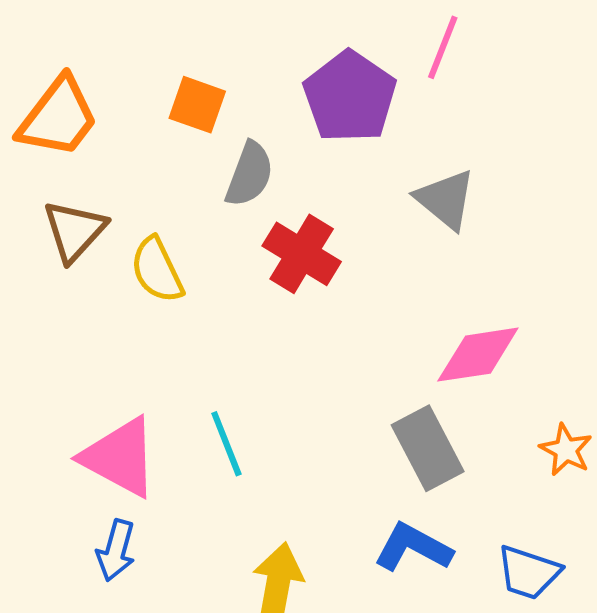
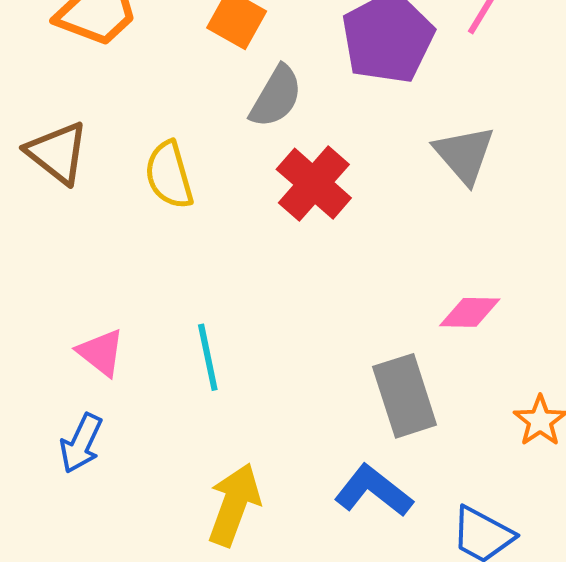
brown triangle: (74, 231) -> (57, 153), moved, turned -44
pink diamond: (478, 355) -> (470, 312), size x0.7
pink triangle: (120, 457) -> (101, 352), size x0.6

